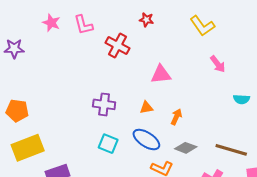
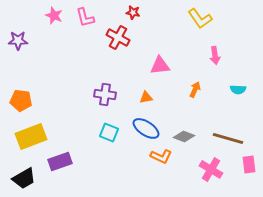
red star: (146, 20) -> (133, 12), moved
pink arrow: (218, 64) -> (215, 55), turned 30
orange arrow: (176, 117) -> (195, 89), moved

